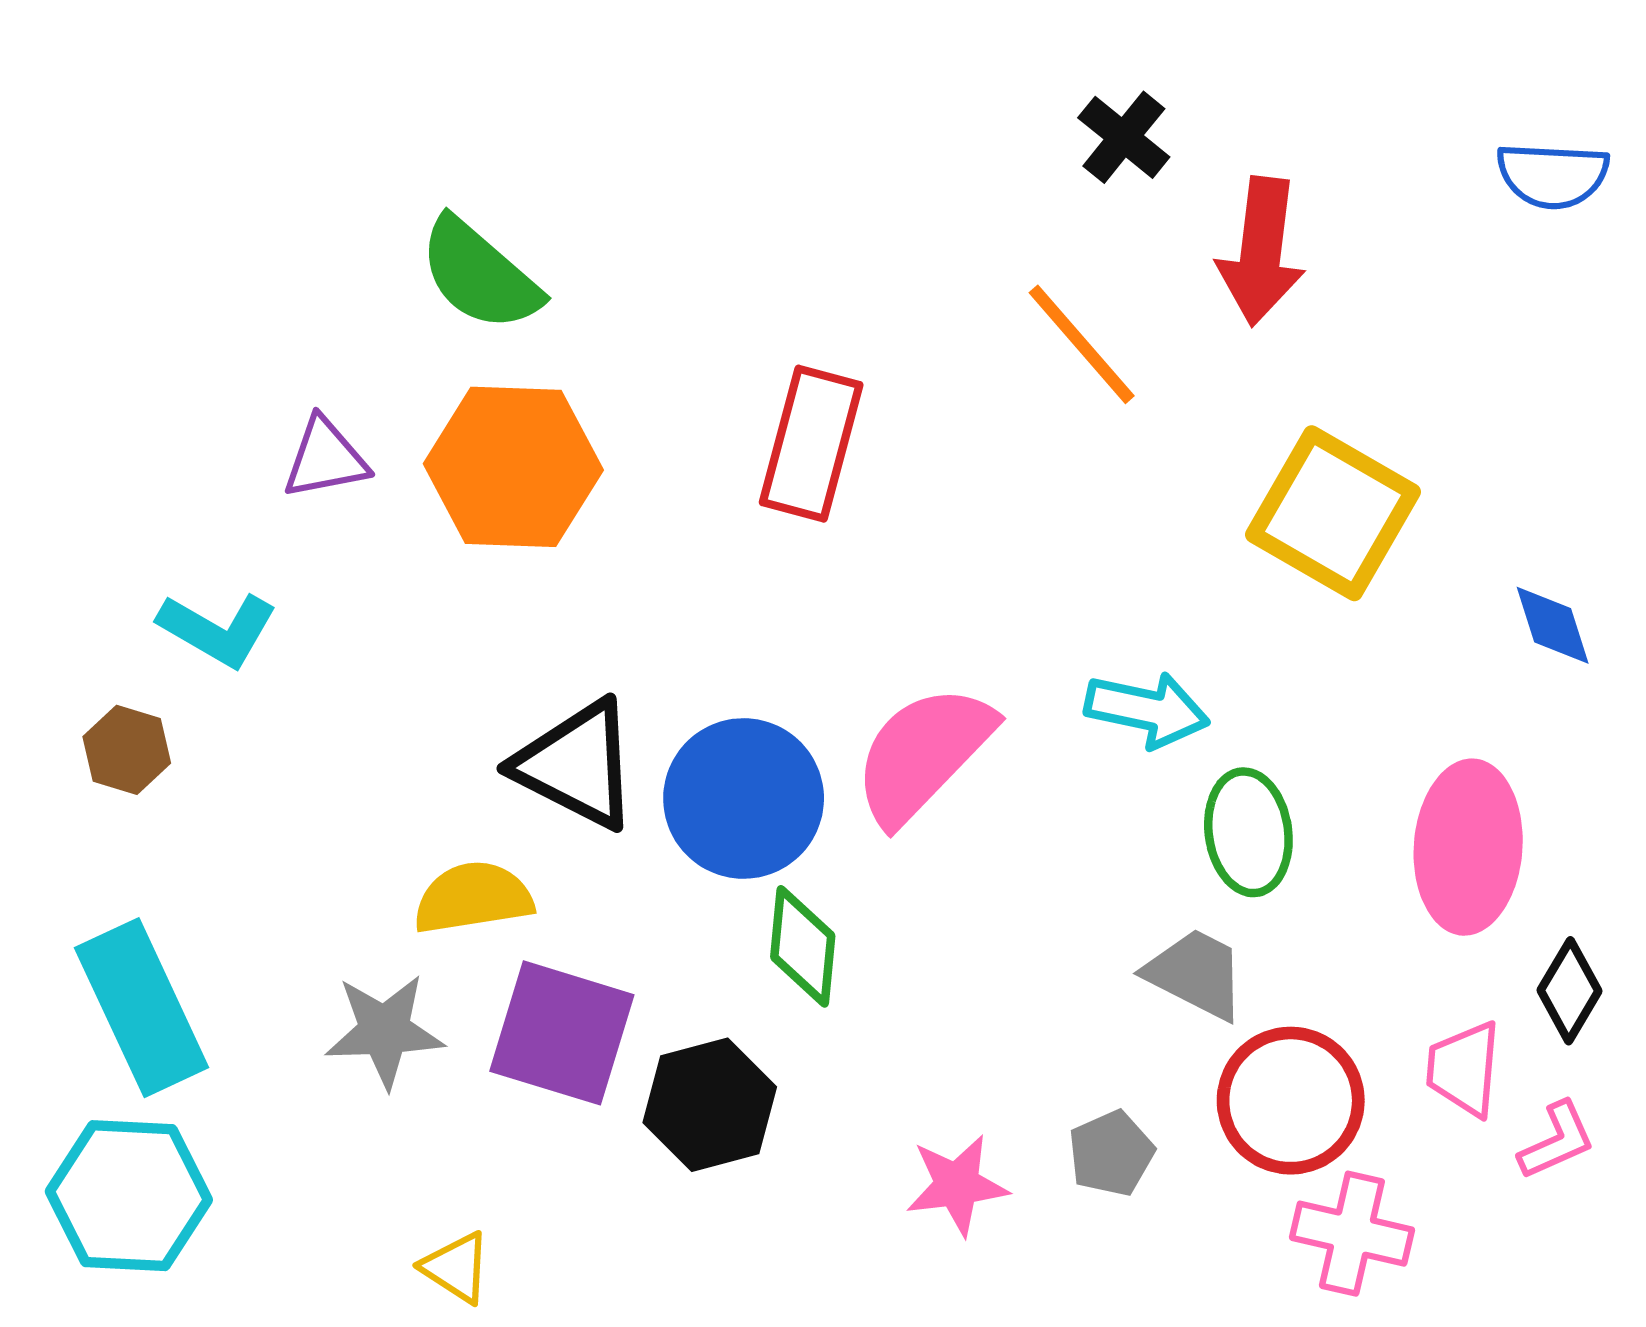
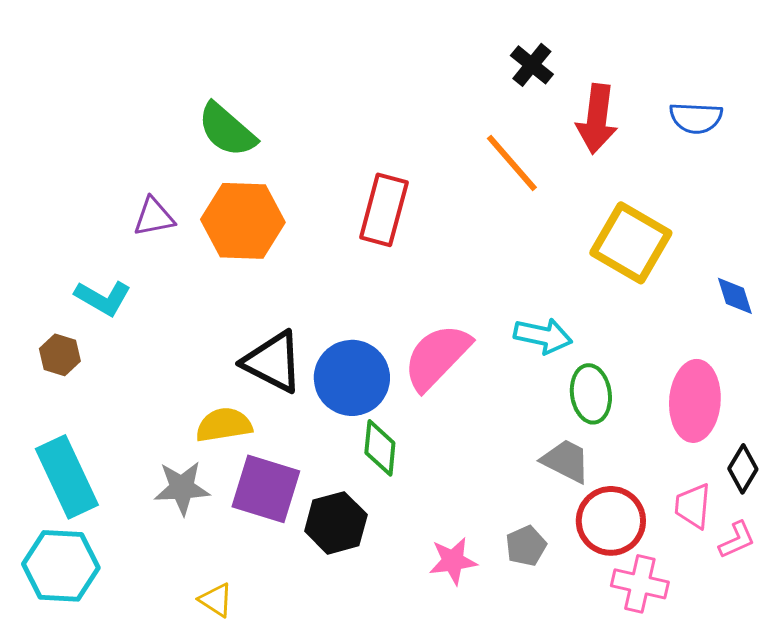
blue semicircle: (1553, 175) -> (696, 118), moved

